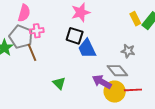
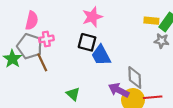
yellow rectangle: (135, 19) -> (151, 21), turned -56
gray star: (128, 51) -> (162, 41), moved
gray diamond: (117, 71) -> (135, 77), turned 40

